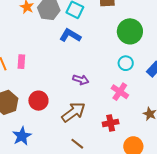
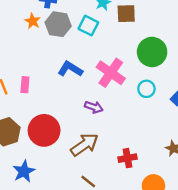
blue L-shape: (70, 35) -> (70, 69), moved
pink cross: (120, 92) -> (111, 73), moved, size x1.4
red circle: (38, 101) -> (44, 130), size x1.4

